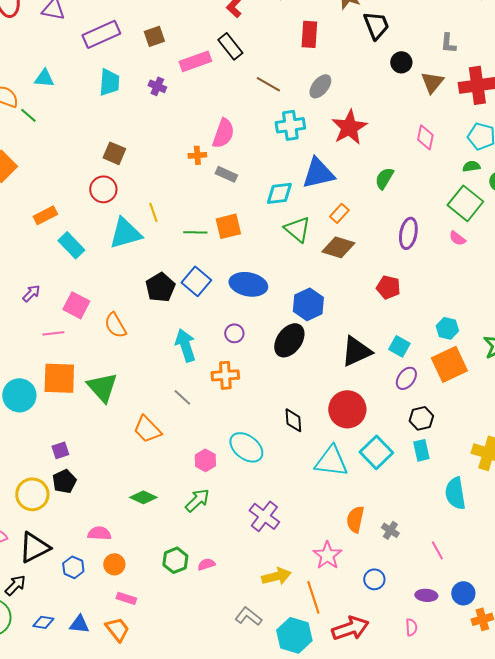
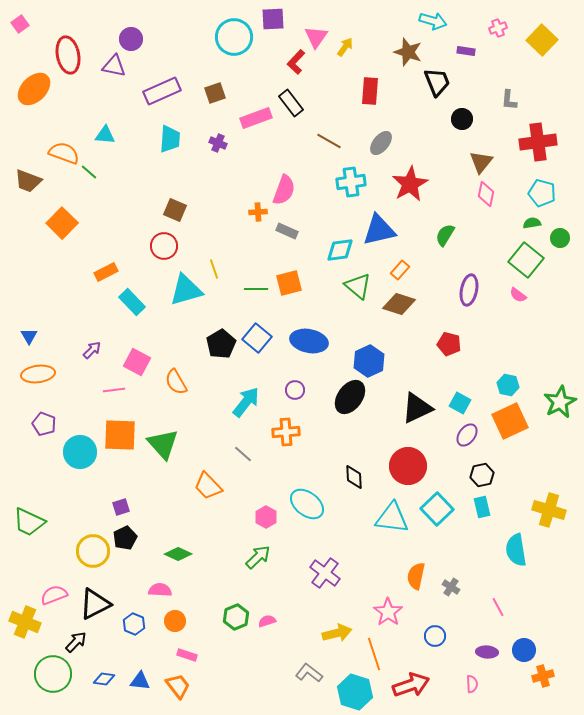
brown triangle: (432, 82) -> (481, 162), moved
cyan arrow: (185, 345) -> (246, 402), turned 56
green diamond: (143, 497) -> (178, 554), moved

